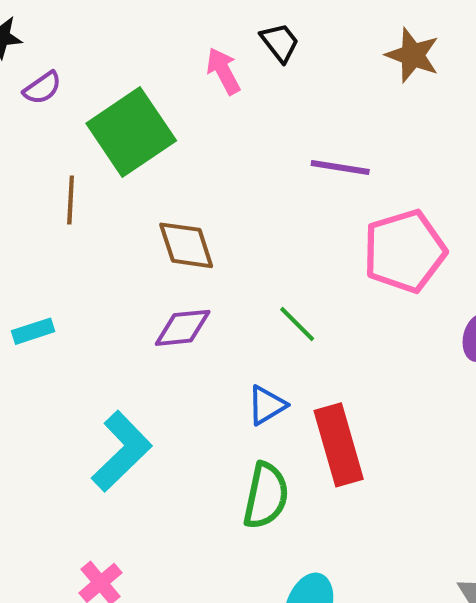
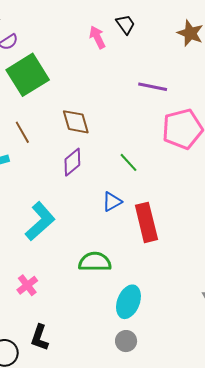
green square: (131, 132) -> (28, 75), moved
brown line: (71, 200) -> (22, 132), moved, turned -35
purple diamond: (183, 328) -> (72, 162), turned -36
green semicircle: (266, 496) -> (95, 262), moved, turned -104

